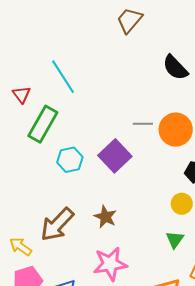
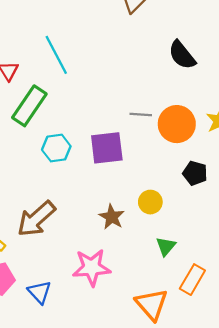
purple square: (115, 156) -> (107, 148), turned 32
yellow circle: (182, 204) -> (150, 202), moved
brown star: (105, 217) -> (112, 217), moved

